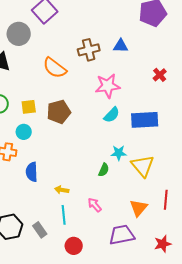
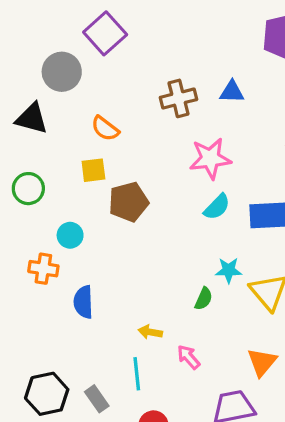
orange semicircle: (55, 68) -> (105, 128), moved, size x0.7
yellow square: (29, 107) -> (93, 170), moved
yellow arrow: (62, 190) -> (150, 332), moved

